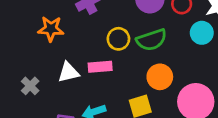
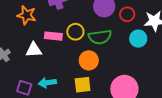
pink rectangle: (100, 67) -> (53, 36), moved
orange circle: (160, 77) -> (89, 60), moved

